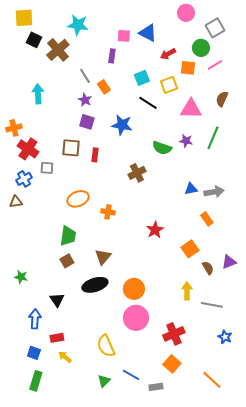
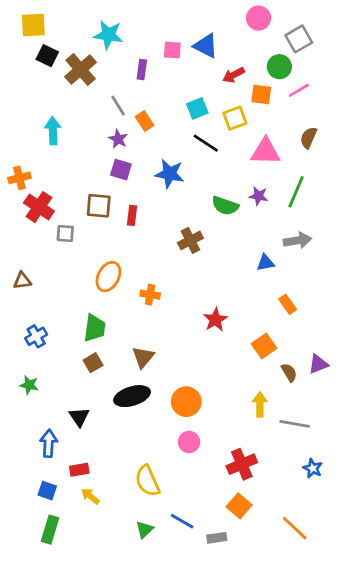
purple rectangle: (112, 56) -> (142, 69), moved
blue cross: (24, 179) -> (36, 336), moved
gray arrow: (214, 192) -> (297, 240), moved
orange ellipse: (78, 199) -> (108, 277), turned -40
pink circle: (136, 318) -> (189, 442), size x0.6

